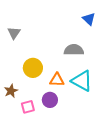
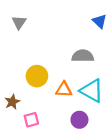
gray triangle: (14, 33) -> (19, 22), moved
purple circle: (50, 100) -> (79, 120), moved

